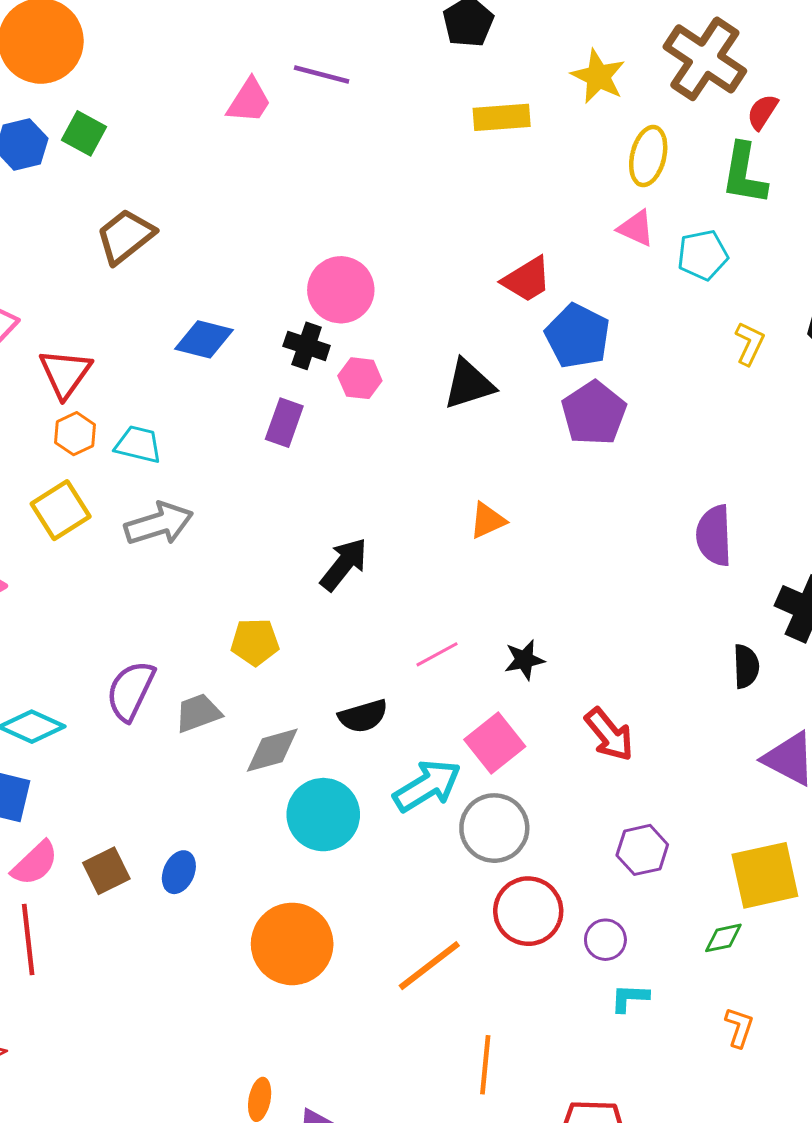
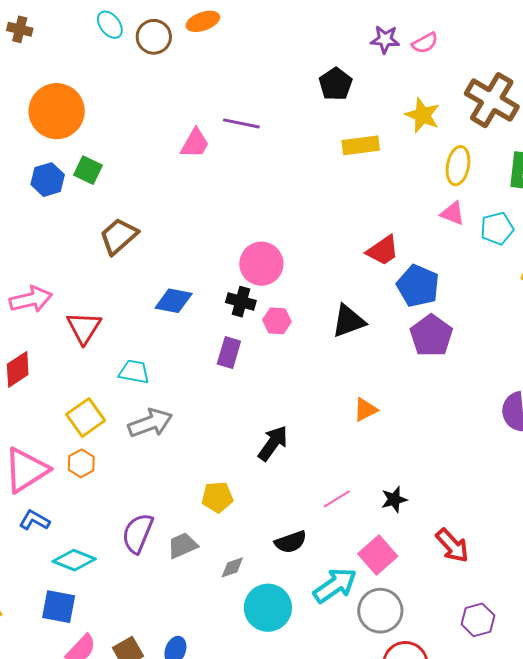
orange hexagon: (75, 434) -> (81, 463), moved
gray diamond: (272, 750) -> (232, 567), size x0.7

